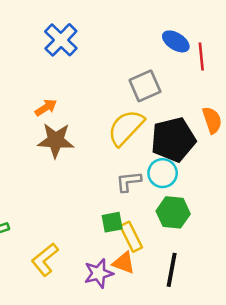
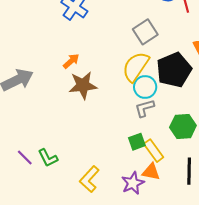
cyan circle: (163, 173) -> (145, 87), moved

